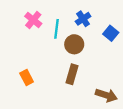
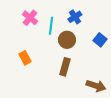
blue square: (111, 33) -> (100, 40), moved
orange rectangle: (27, 78) -> (25, 58), moved

